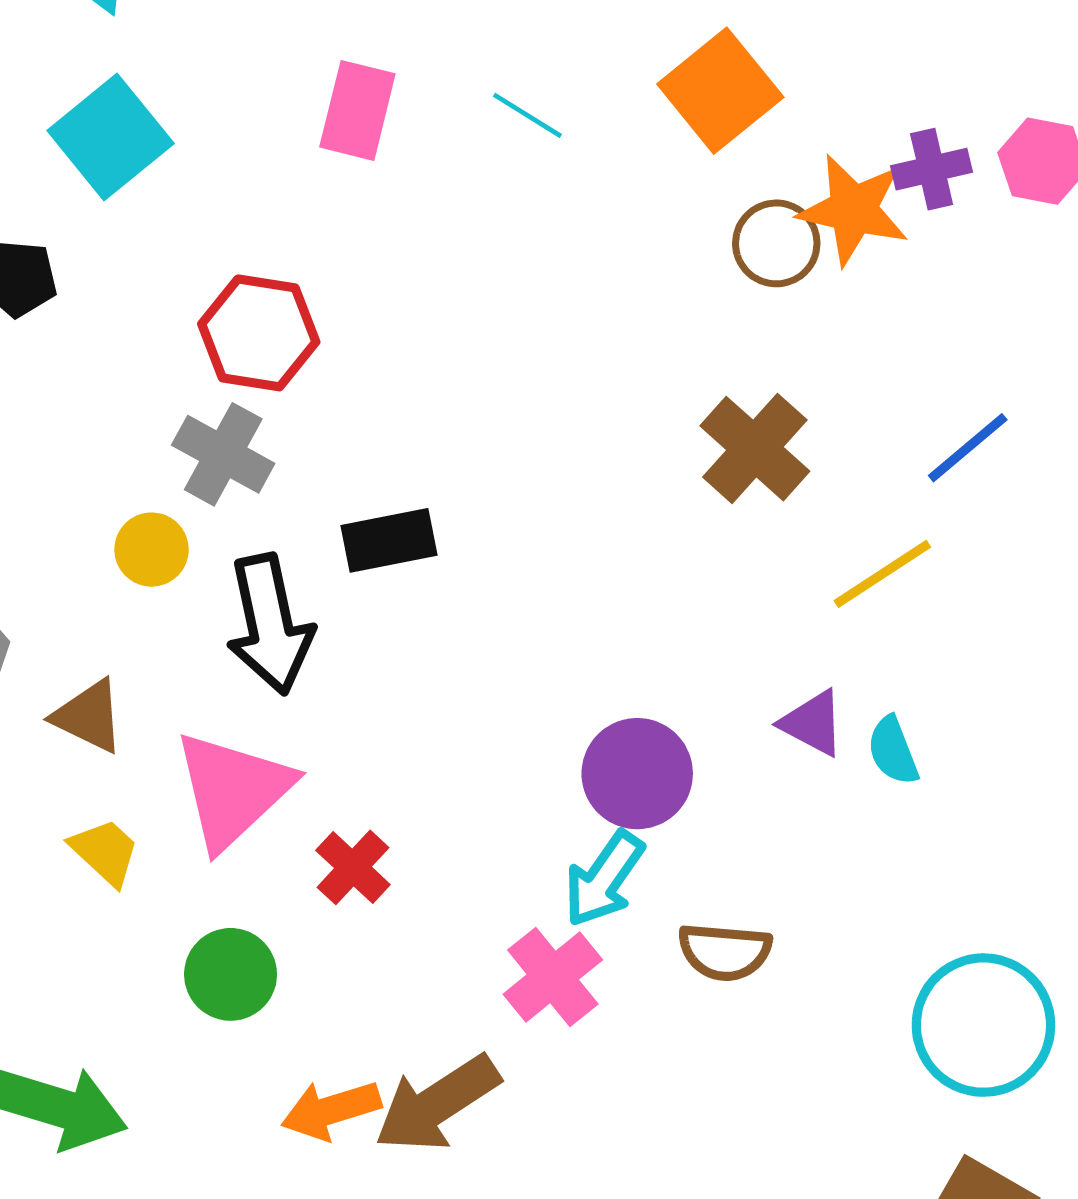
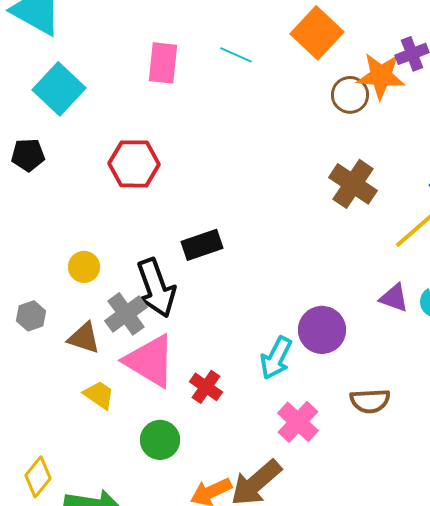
gray cross: (223, 454) -> (126, 314), moved, turned 33
yellow circle: (152, 550) -> (84, 267), moved
pink triangle: (233, 790) -> (150, 361), turned -38
cyan arrow: (604, 879) -> (276, 358), moved

